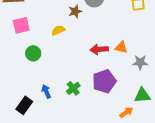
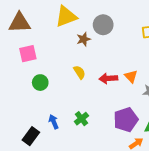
yellow semicircle: (58, 30) -> (79, 72), moved, turned 80
orange triangle: (121, 47) -> (131, 76), turned 32
purple pentagon: (104, 81) -> (126, 120), moved

